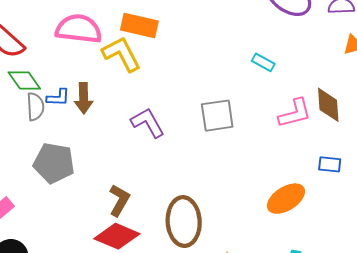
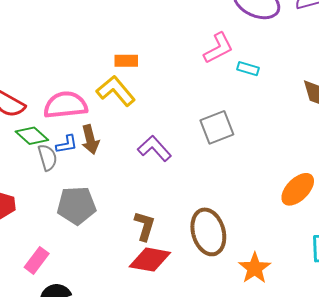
orange rectangle: (139, 25) -> (126, 61), size x0.7
pink semicircle: (79, 29) -> (65, 105), moved
pink L-shape: (295, 113) -> (218, 48), moved

